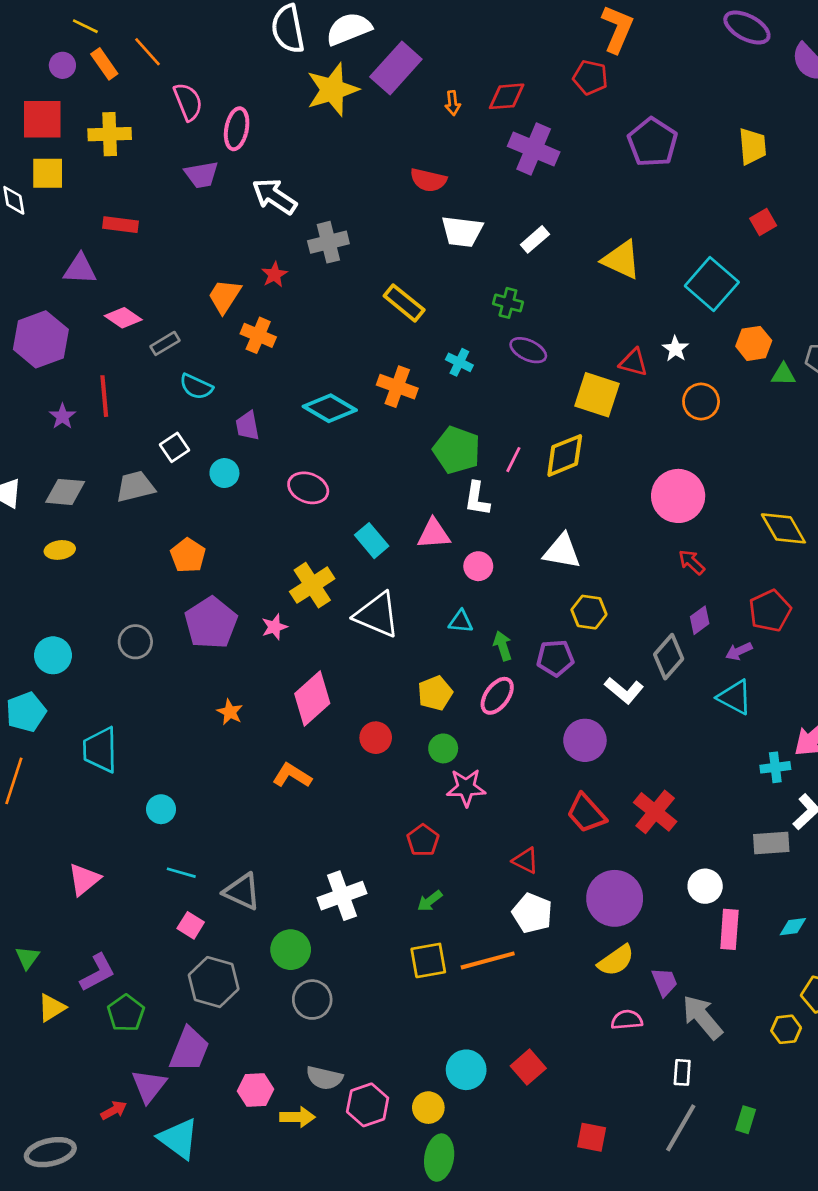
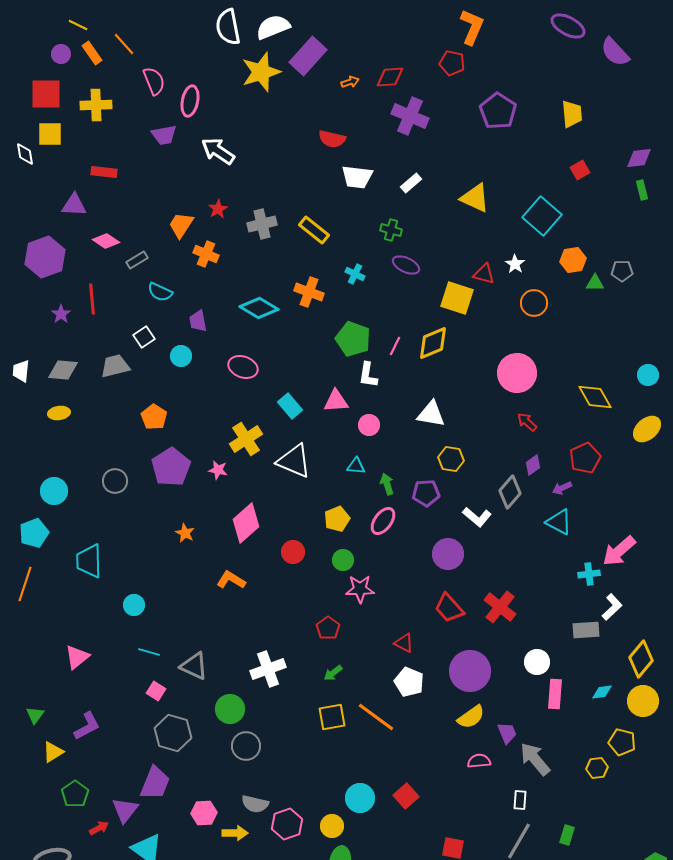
orange arrow: (453, 103) -> (350, 82), turned -102
gray cross: (328, 242) -> (262, 224), moved
pink star: (274, 627) -> (218, 470), turned 30
orange line: (488, 960) -> (376, 717), turned 51
green pentagon: (126, 1013) -> (75, 794), moved

